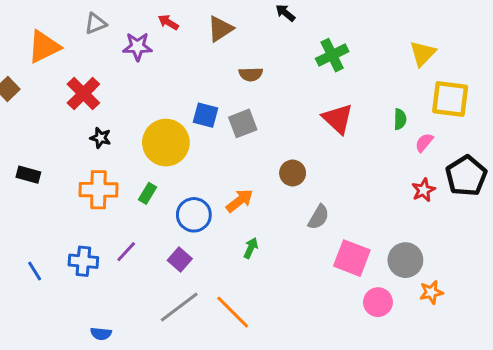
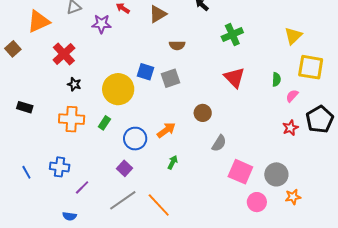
purple line: (126, 252) -> (82, 187), moved

